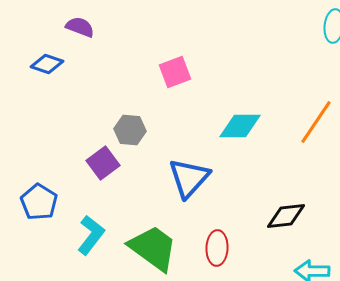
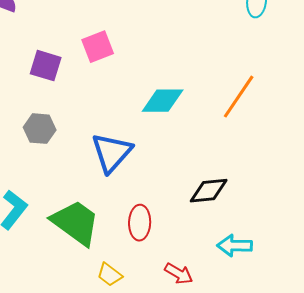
gray hexagon: (130, 130) -> (40, 129), moved
purple square: (103, 163) -> (46, 66), moved, turned -36

